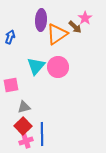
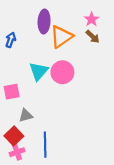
brown arrow: (75, 27) -> (93, 37), moved
red square: (23, 126) -> (14, 136), moved
pink cross: (26, 141) -> (17, 152), moved

